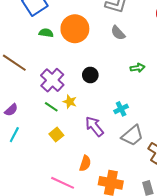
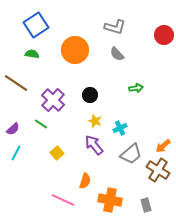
green semicircle: (46, 33) -> (32, 54), moved
yellow star: (70, 102) -> (95, 121), moved
green line: (51, 107) -> (41, 124), moved

